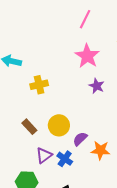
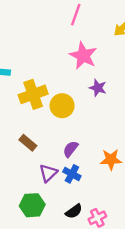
yellow cross: (39, 85) -> (33, 94), size x1.4
yellow circle: (59, 125) -> (62, 106), moved
purple semicircle: (80, 139) -> (71, 149), moved

